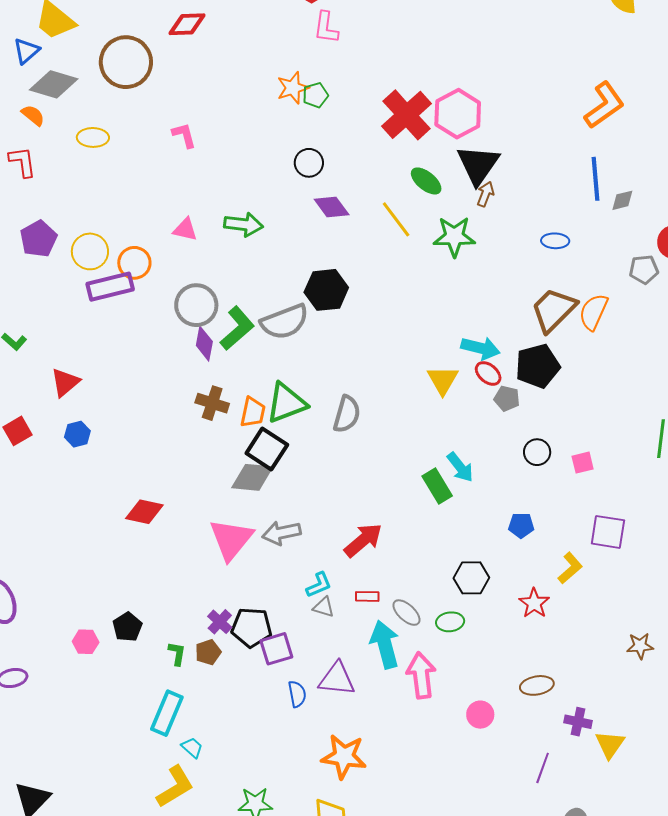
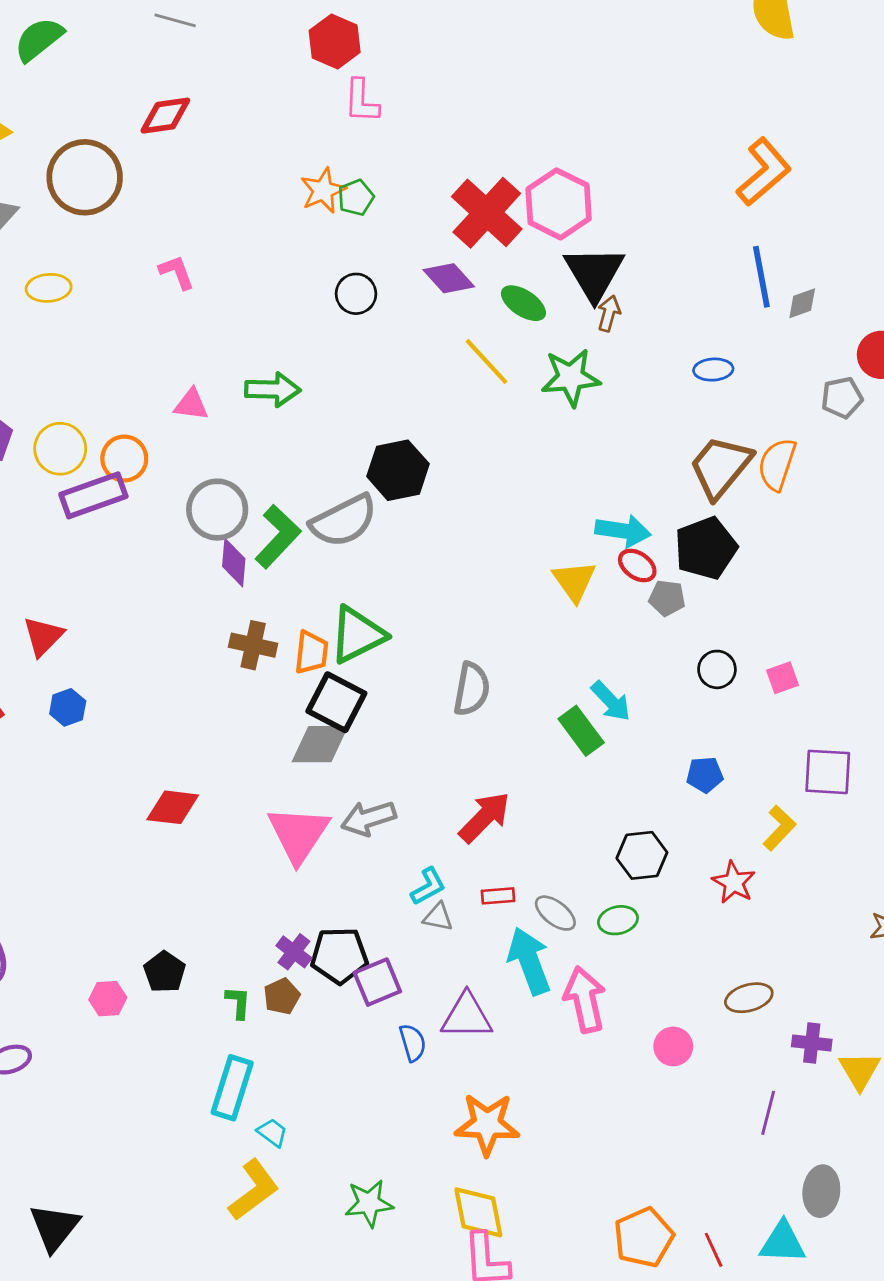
purple diamond: (332, 207) -> (449, 278), moved
gray semicircle: (347, 414) -> (472, 689), moved

